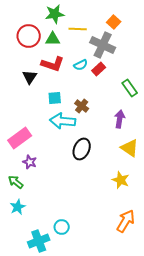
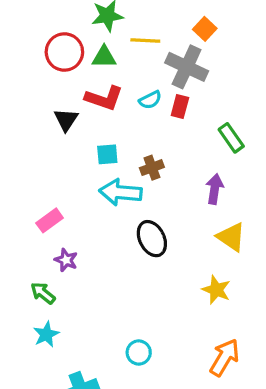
red rectangle: (99, 69) -> (180, 106), turned -32
brown cross: (82, 106) -> (152, 168), turned 32
pink rectangle: (20, 138) -> (50, 220), size x0.7
black ellipse: (82, 149) -> (152, 239), turned -50
cyan circle: (62, 227) -> (139, 353), moved

